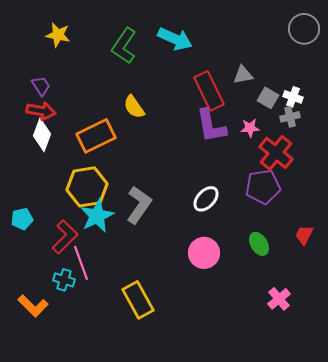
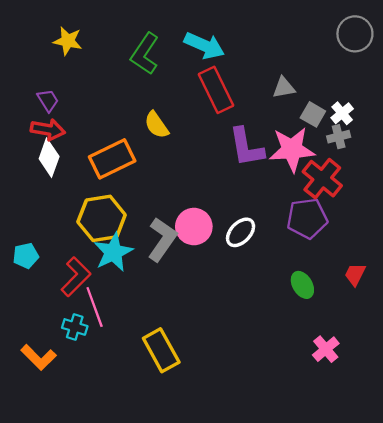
red rectangle: (209, 91) -> (216, 90), moved
white cross: (293, 97) -> (342, 113), turned 30
pink star: (250, 128) -> (292, 149), size x2.0
pink circle: (204, 253) -> (194, 227), moved

